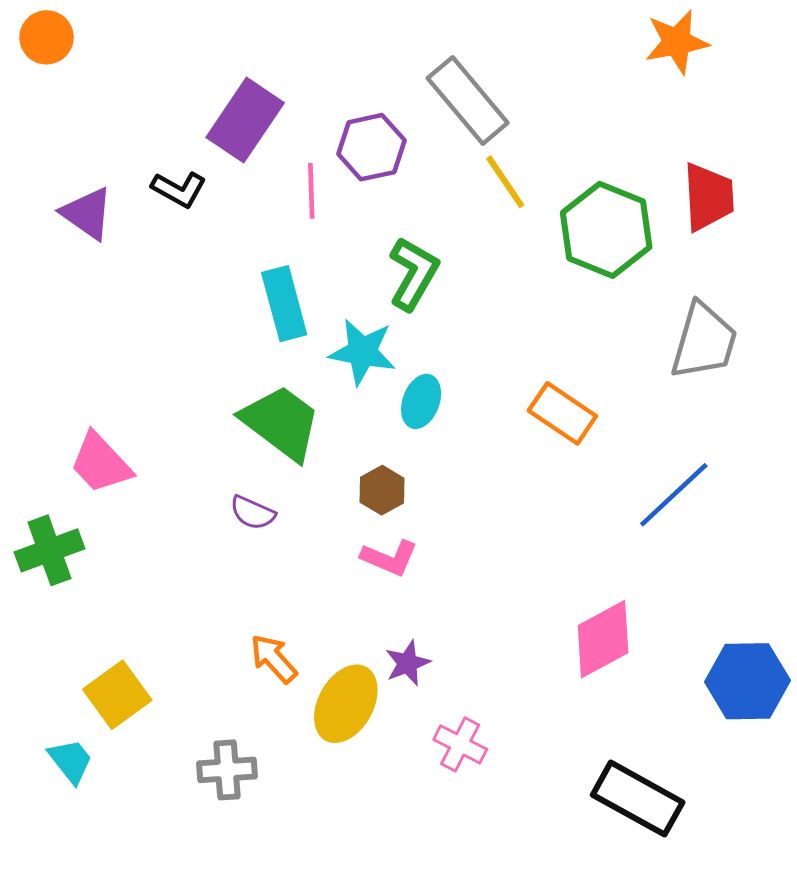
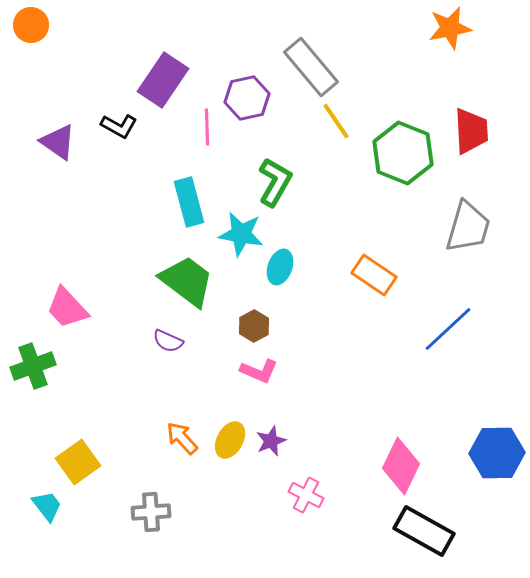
pink diamond: (603, 639) -> (401, 466), moved, turned -36
yellow ellipse: (346, 704) -> (230, 440), moved, size x0.7

